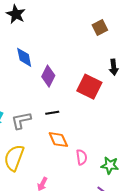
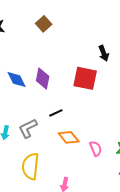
brown square: (100, 27) -> (44, 24), moved
blue diamond: (24, 57) -> (17, 79), moved

